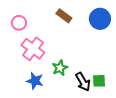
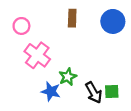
brown rectangle: (64, 16) -> (72, 18), turned 56
blue star: (35, 81) -> (51, 91), moved

